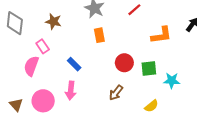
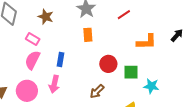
pink rectangle: (43, 46) -> (33, 39), turned -32
blue rectangle: (74, 64) -> (61, 59), turned 48
pink semicircle: (31, 66) -> (32, 60), moved

